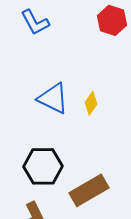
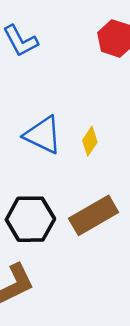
brown rectangle: (89, 190) -> (94, 215), moved

